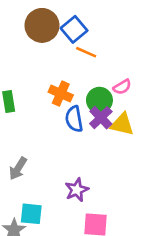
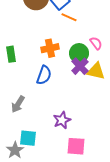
pink semicircle: (122, 87) -> (96, 43), turned -96
orange cross: (61, 94) -> (50, 48), turned -36
blue semicircle: (74, 119) -> (44, 75), moved, turned -150

